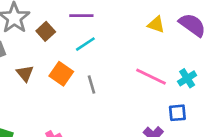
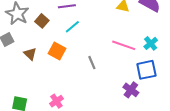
gray line: (92, 85) -> (92, 63), moved
blue square: (177, 113) -> (146, 70), size x1.5

